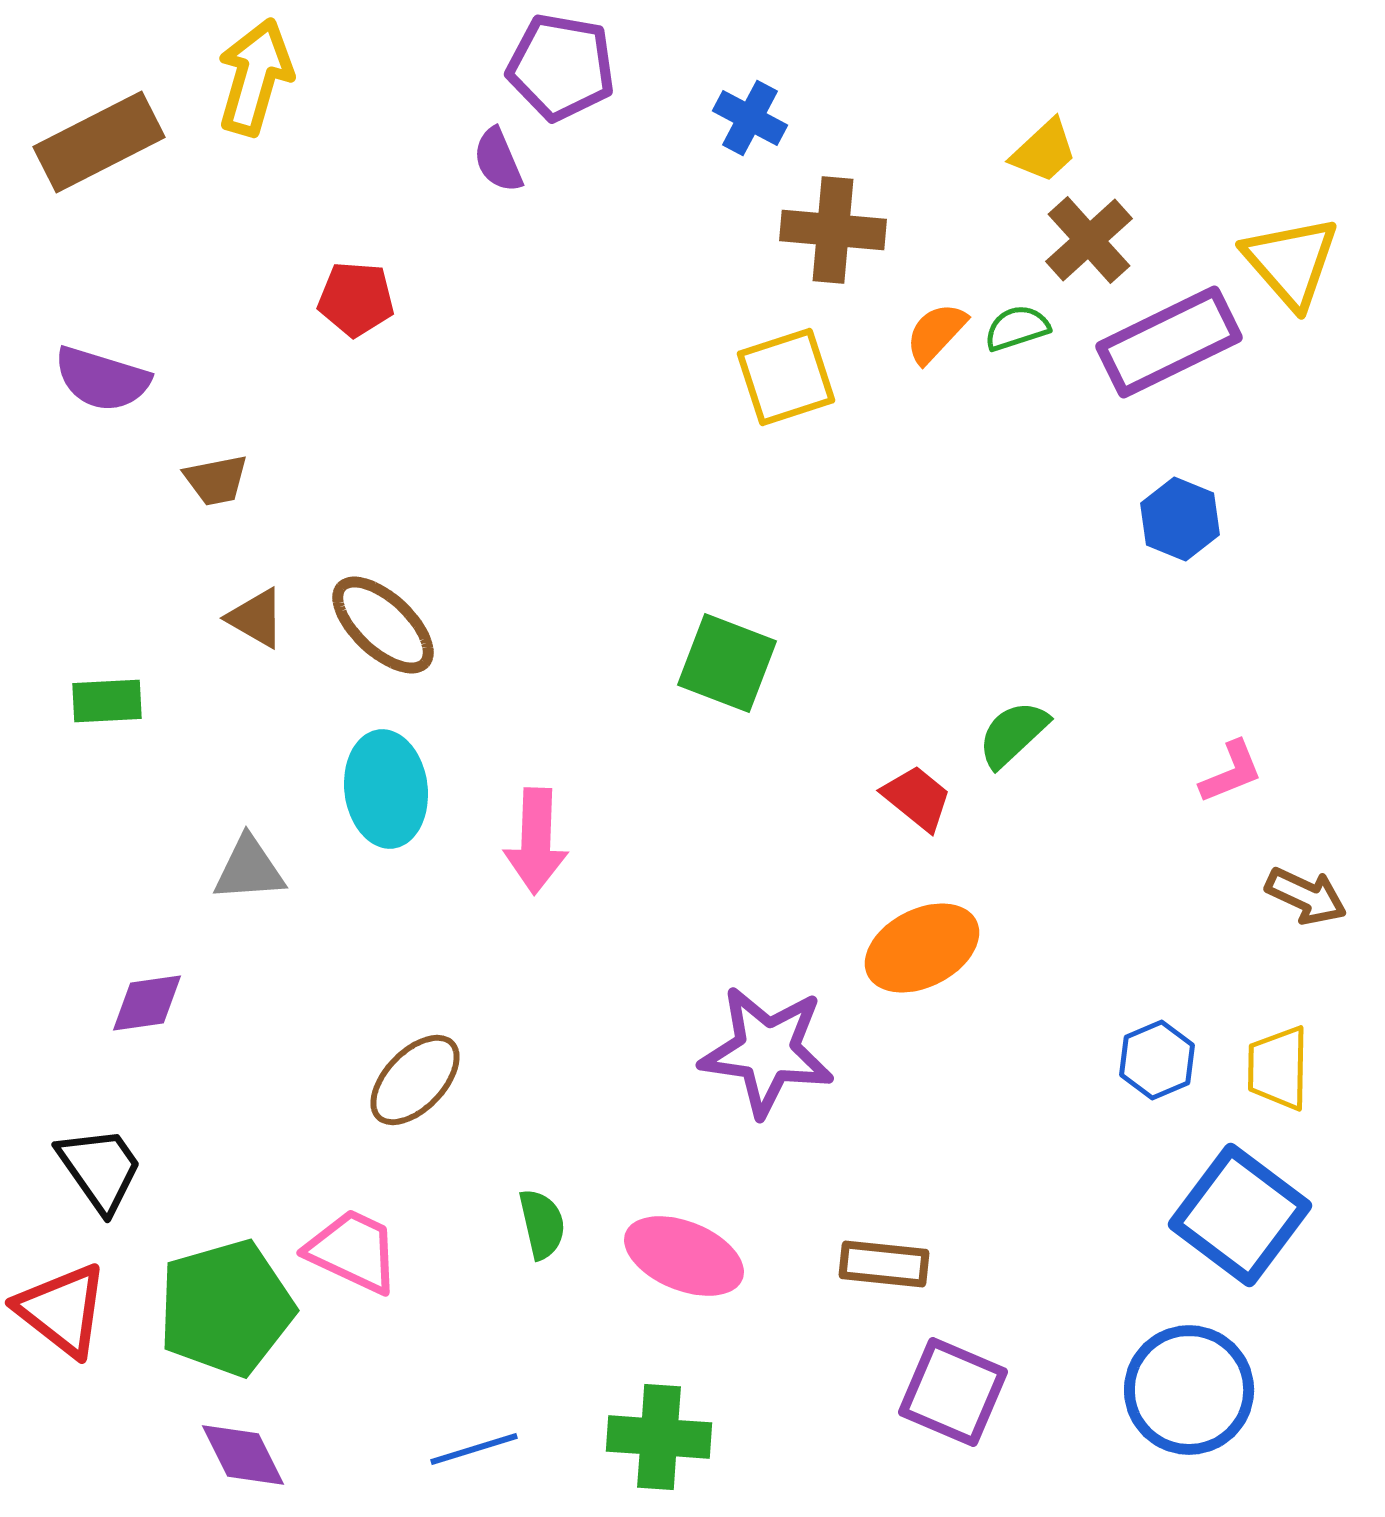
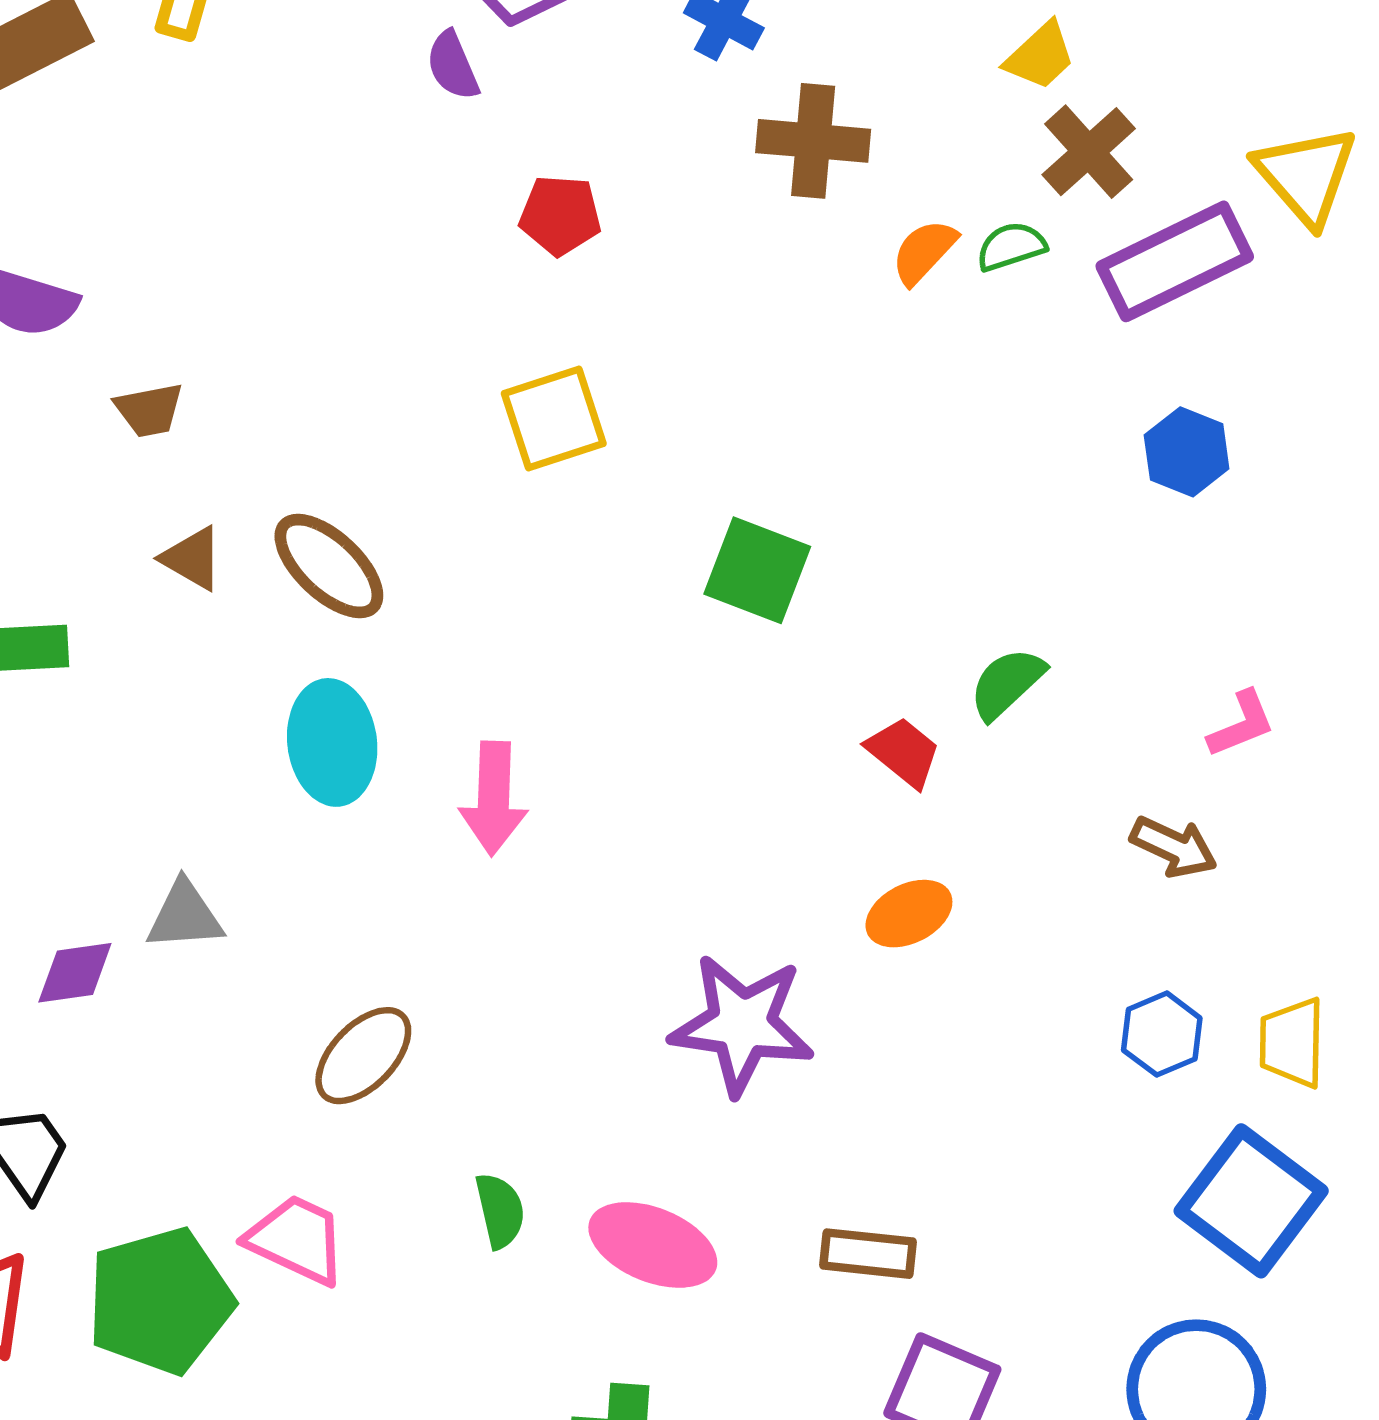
red pentagon: (356, 299) -> (560, 215), moved
yellow square: (786, 377) -> (554, 419), moved
green square: (727, 663) -> (757, 570), moved
gray triangle: (249, 869) -> (185, 916), moved
brown arrow: (1306, 896) -> (1174, 847), moved
orange ellipse: (922, 948) -> (909, 914), size x0.7

